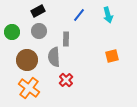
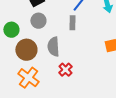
green circle: (12, 32) -> (11, 30), moved
gray rectangle: (66, 39) -> (72, 23), moved

